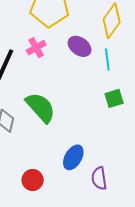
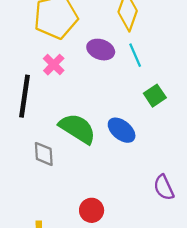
blue ellipse: (73, 157) -> (122, 130), moved, turned -65

